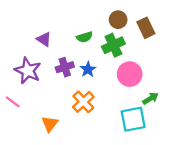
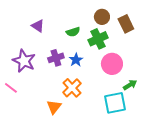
purple triangle: (44, 39) -> (38, 26), moved
orange triangle: (50, 124) -> (54, 107), moved

